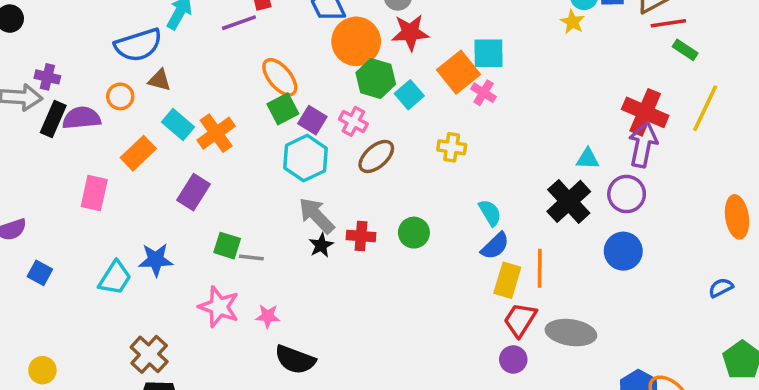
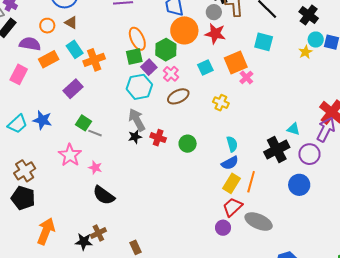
cyan square: (489, 53) -> (264, 42), moved
green hexagon: (376, 78) -> (166, 50), moved
purple semicircle: (82, 118) -> (30, 44), moved

